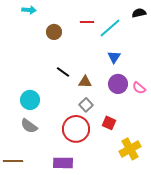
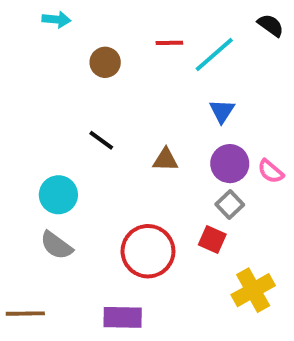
black semicircle: (139, 13) -> (271, 25), turned 48
black line: (63, 72) -> (101, 140), moved
gray square: (86, 105) -> (230, 204), moved

